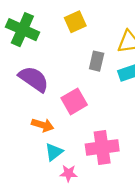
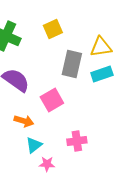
gray rectangle: (97, 61) -> (72, 64), size x1.5
pink cross: (102, 147) -> (77, 141), size x0.7

